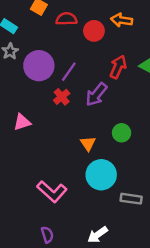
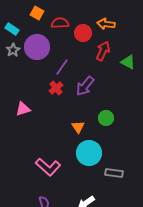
purple circle: (39, 66) -> (37, 47), moved
red arrow: (118, 67) -> (103, 51), moved

